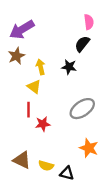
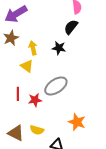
gray ellipse: (82, 109) -> (56, 86), moved
red line: (29, 110) -> (18, 94), moved
yellow semicircle: (46, 166) -> (37, 130), moved

